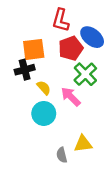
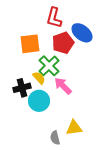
black cross: (25, 70) -> (22, 88), moved
green cross: (85, 74) -> (49, 66), moved

